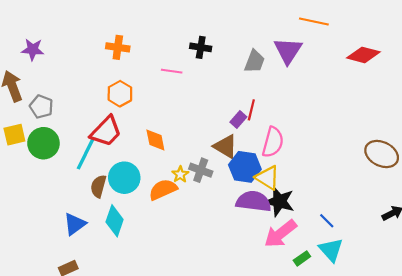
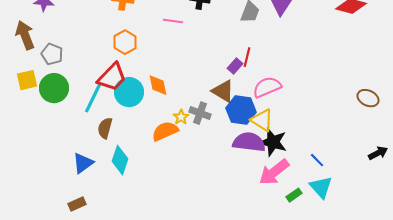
pink semicircle: (273, 142) -> (267, 87), turned -128
brown ellipse: (382, 154) -> (368, 98), size x0.7
cyan circle: (124, 178) -> (129, 92), moved

